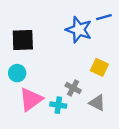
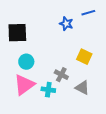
blue star: (79, 30) -> (66, 24), size x0.6
cyan circle: (17, 73) -> (26, 62), moved

